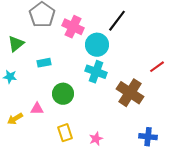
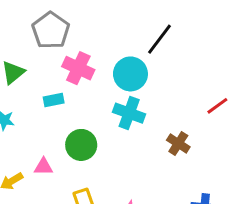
pink cross: (73, 27) -> (78, 68), moved
brown cross: (130, 93) -> (178, 143), size x0.6

